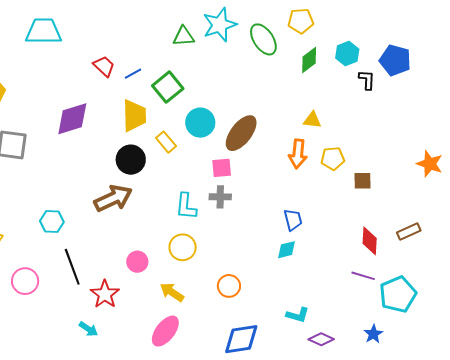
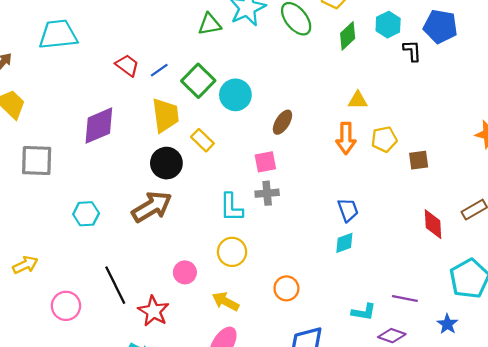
cyan circle: (200, 123) -> (235, 95), moved
brown ellipse: (241, 133) -> (282, 122), size x0.6
cyan hexagon: (52, 221) -> (86, 214), moved
purple line: (363, 276) -> (405, 298), moved

